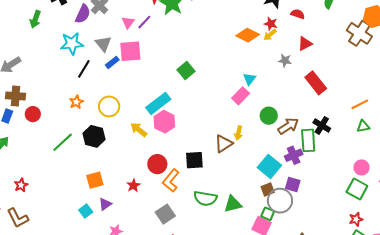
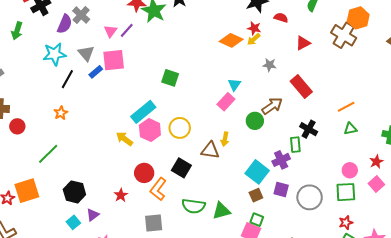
red triangle: (305, 44) -> (303, 43), moved
green square: (186, 71) -> (170, 78), turned -30
yellow circle: (109, 106) -> (180, 128), moved
brown arrow: (288, 126) -> (272, 106), moved
black hexagon: (94, 136) -> (74, 192), moved
green rectangle: (308, 140) -> (295, 145), size x0.7
brown triangle: (224, 144) -> (210, 150), turned 42
black square: (194, 160) -> (181, 168), turned 36
orange square: (95, 180) -> (27, 191), moved, size x1.4
green square: (357, 189) -> (346, 192), turned -30
gray circle: (280, 201) -> (310, 197), moved
gray square: (165, 214) -> (154, 223), turned 30

